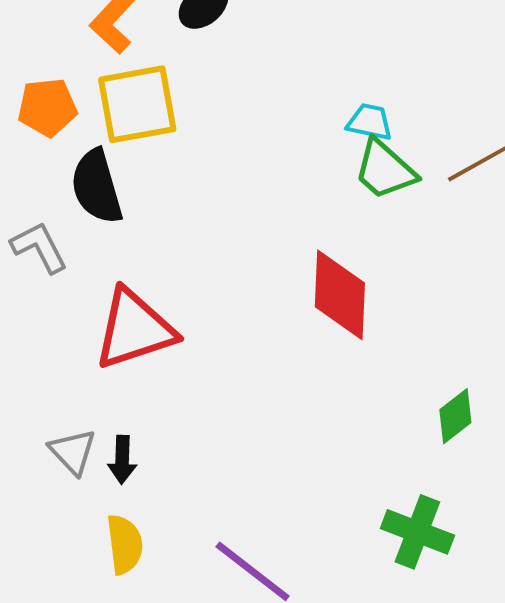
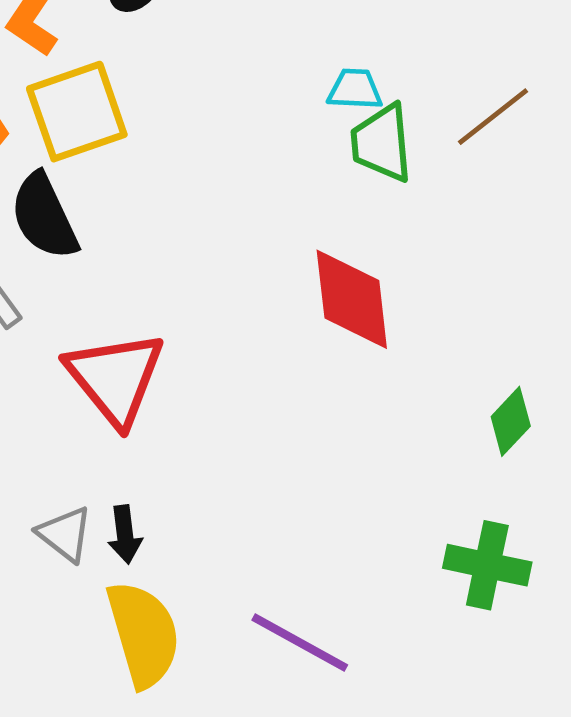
green trapezoid: (385, 170) -> (382, 143), turned 52
red triangle: (134, 329) -> (115, 378), turned -42
yellow semicircle: (125, 544) -> (143, 634), size x1.5

